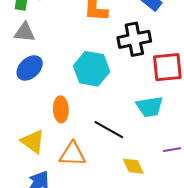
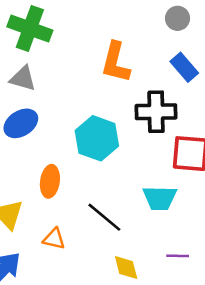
orange triangle: (72, 154) -> (54, 239), size x0.7

